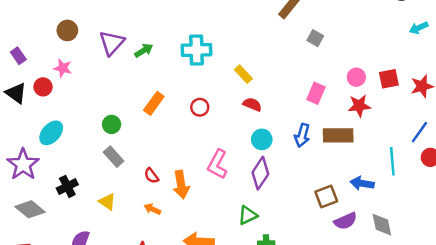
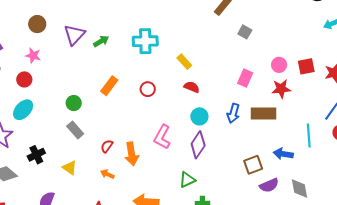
red circle: (43, 87) -> (24, 79), moved
red semicircle: (151, 176) -> (107, 146), turned 72

